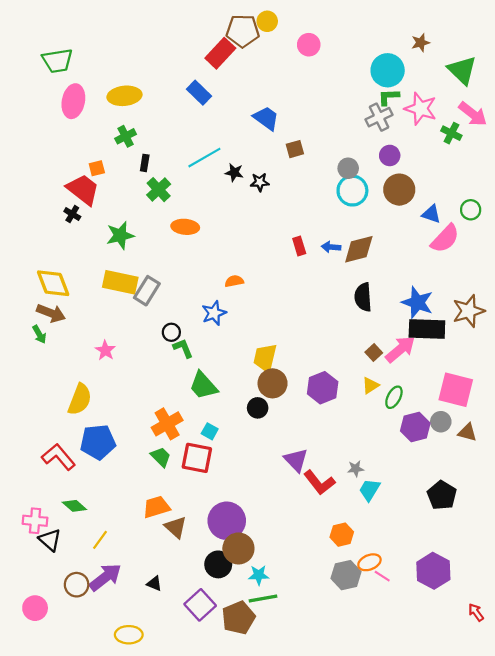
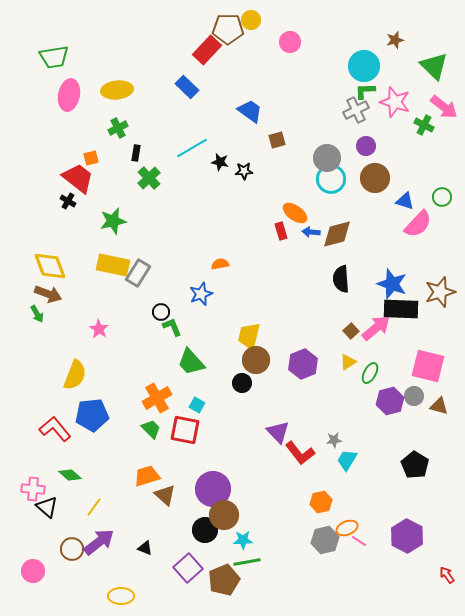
gray circle: (348, 168) -> (327, 158), size x1.4
orange ellipse: (185, 227) -> (295, 213), moved, turned 30

